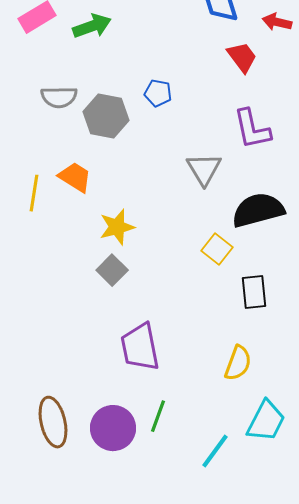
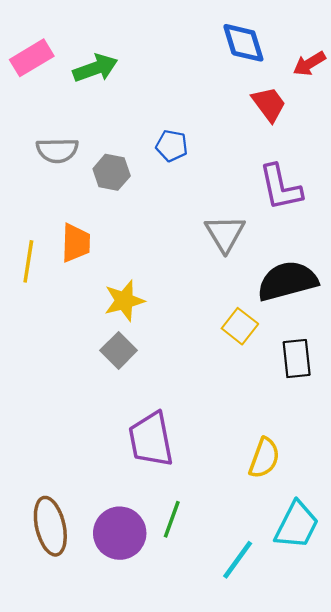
red arrow: (277, 22) -> (309, 64), turned -44
gray hexagon: (106, 116) -> (112, 172), size x0.7
orange trapezoid: (75, 177) -> (76, 243), turned 60
black rectangle: (254, 292) -> (297, 359), moved

